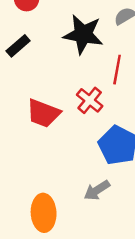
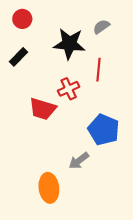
red cross: (90, 100) -> (69, 89), moved, turned 30
gray arrow: (97, 190) -> (79, 161), moved

